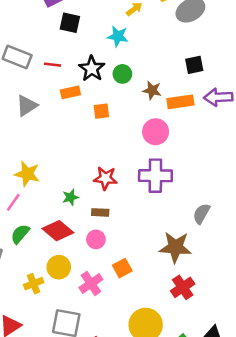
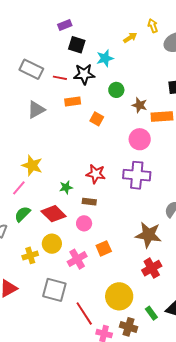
cyan star: (118, 36) -> (105, 58), moved, turned -30
black star: (92, 69) -> (84, 74), moved, turned 30
orange square: (101, 111) -> (97, 119), turned 32

